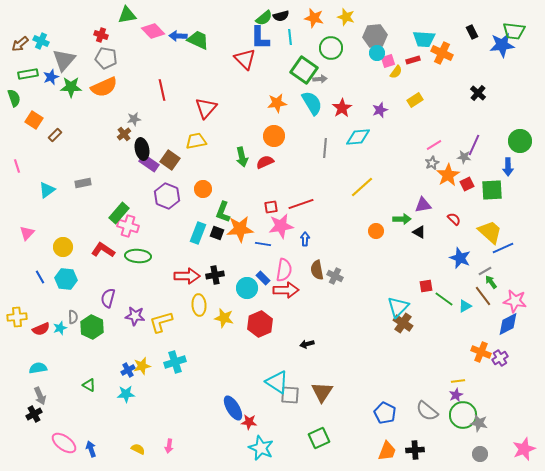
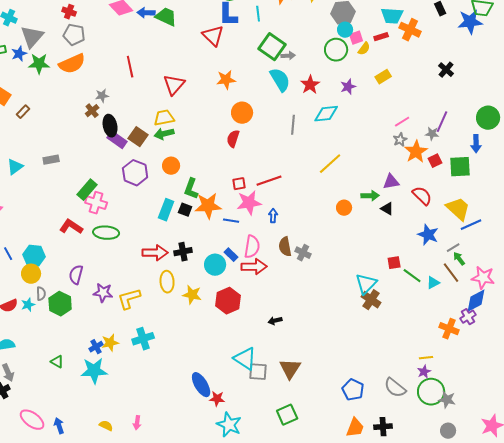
green circle: (331, 48) -> (336, 50), moved
orange star: (277, 103) -> (226, 80), moved
green arrow: (242, 157) -> (164, 134), moved, turned 90
red semicircle: (265, 162) -> (233, 139), turned -48
red semicircle: (454, 219) -> (422, 196), size x1.5
yellow circle: (63, 247) -> (31, 274), moved
purple cross: (500, 358) -> (468, 317), moved
cyan star: (126, 394) -> (94, 371), size x1.5

